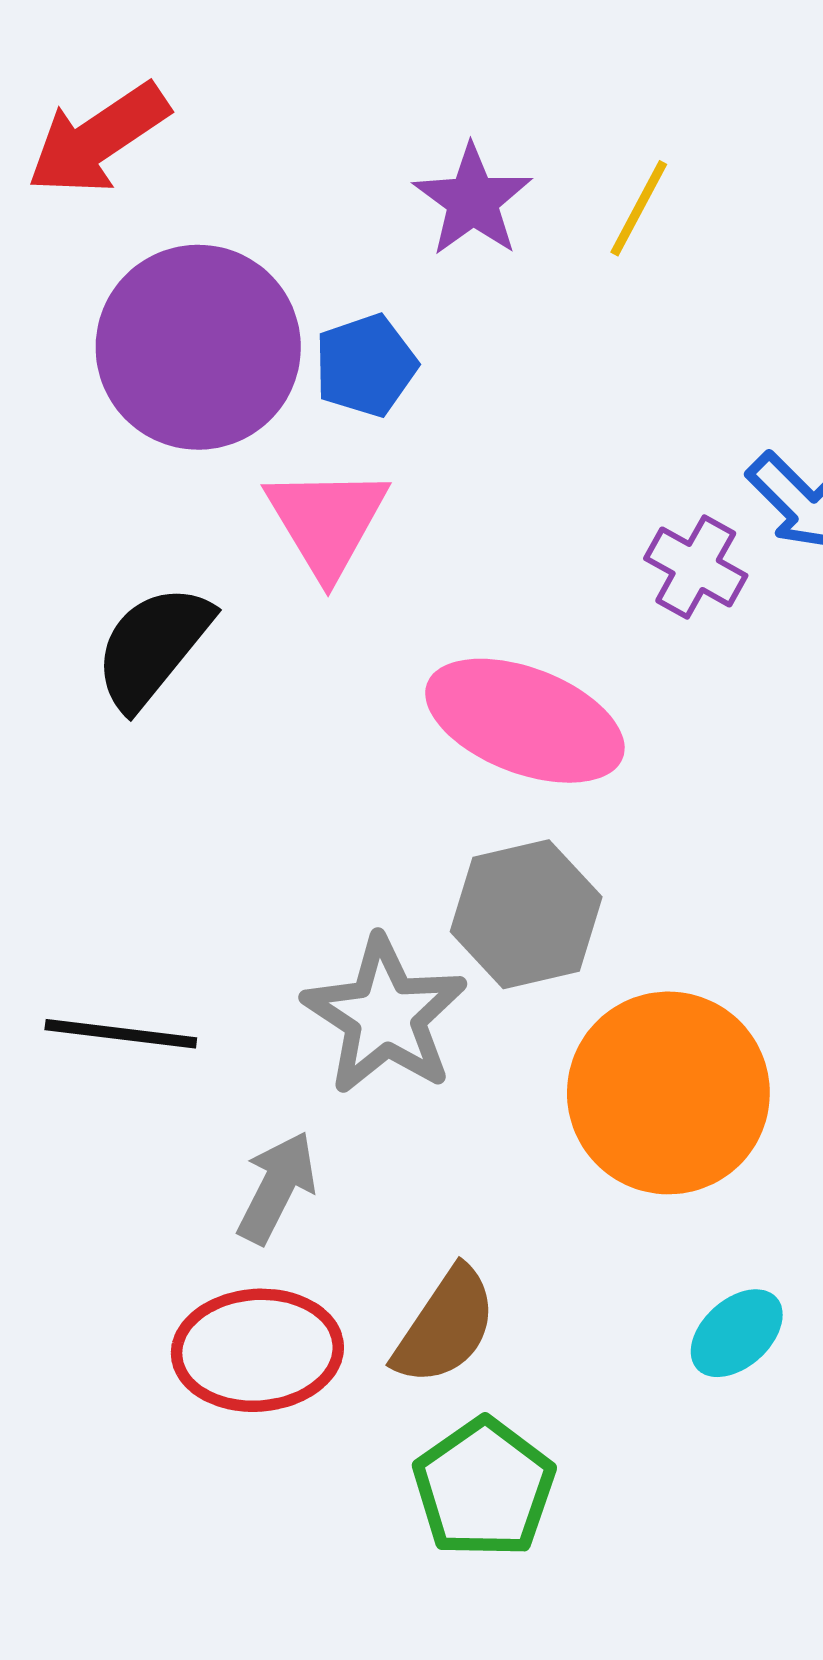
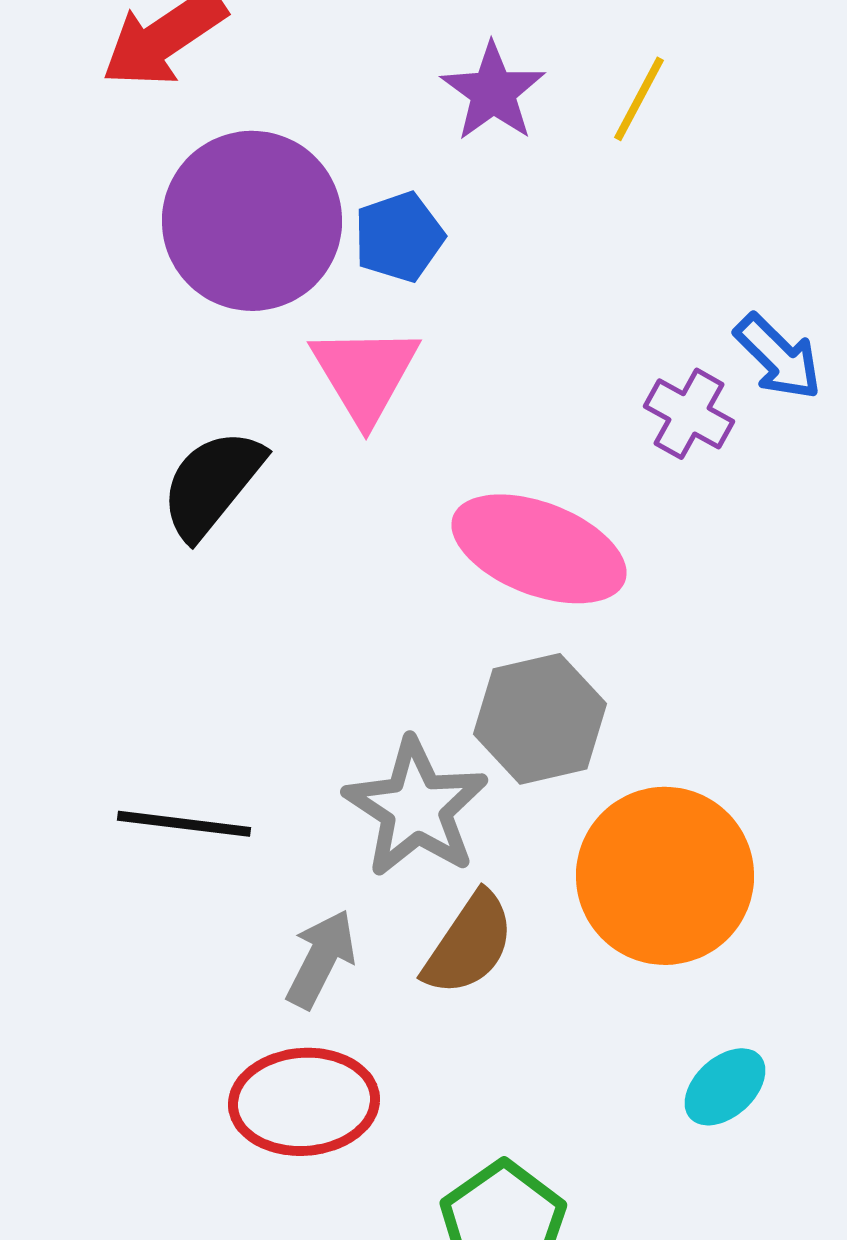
brown semicircle: (445, 1326) -> (469, 944), moved

